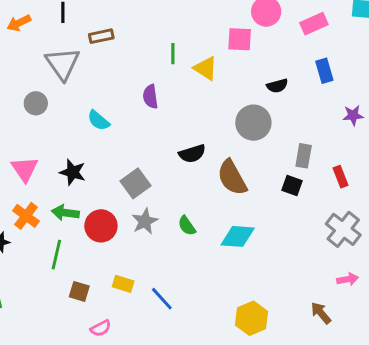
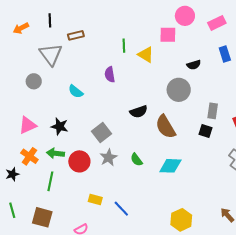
pink triangle: (25, 169) -> (28, 125), turned 42
brown square: (79, 291) -> (42, 217), moved, size x1.5

